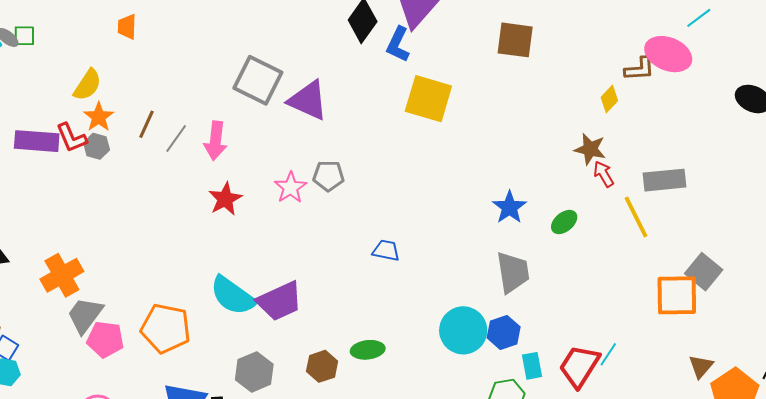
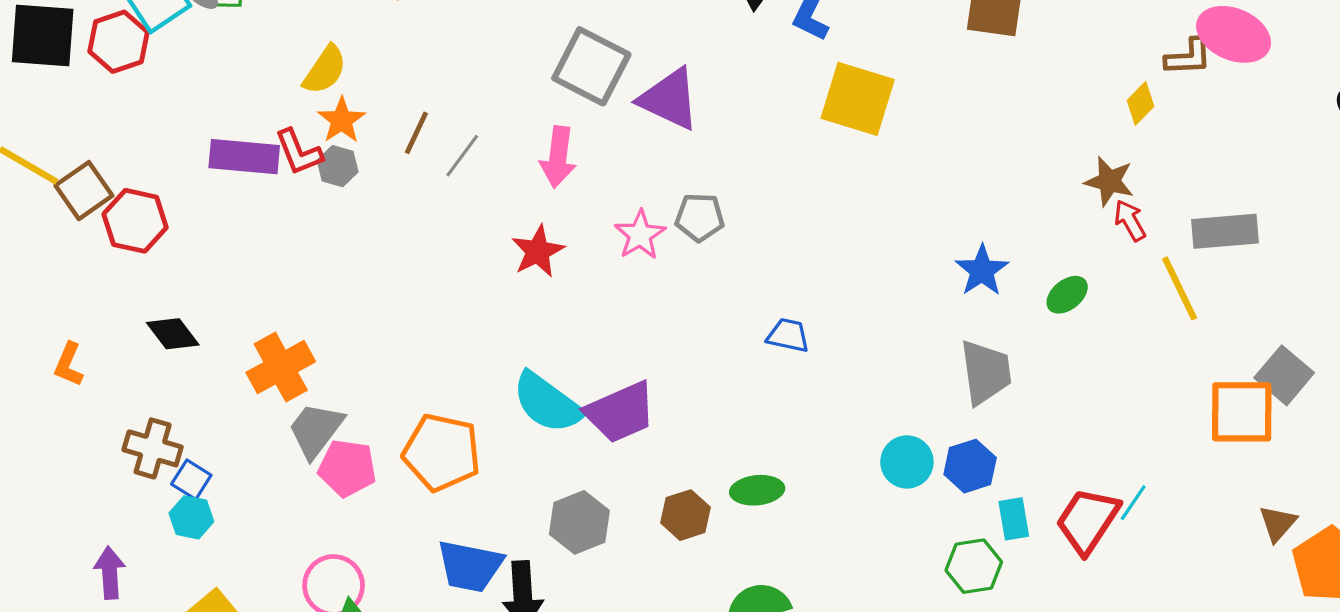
pink arrow: (216, 141) -> (558, 157), moved
cyan circle: (463, 330) -> (907, 462), size x0.7

